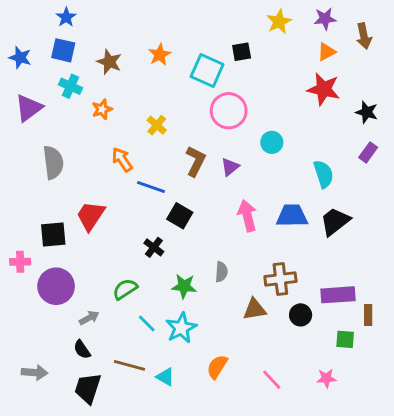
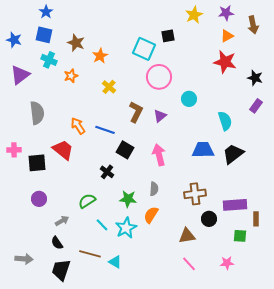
orange star: (160, 55) -> (100, 56), moved
orange arrow: (122, 160) -> (78, 126), moved
red trapezoid: (91, 216) -> (63, 150), turned 95
pink arrow: (247, 216) -> (159, 155), moved
pink cross: (20, 262) -> (14, 150), moved
purple circle: (56, 286) -> (39, 199), size x0.6
brown triangle: (255, 309) -> (187, 236), moved
orange semicircle: (217, 367) -> (151, 215), moved

